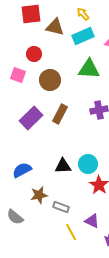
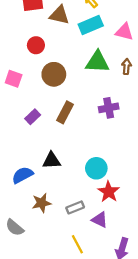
pink square: (18, 75) -> (14, 79), moved
purple rectangle: (31, 118) -> (33, 117), size x0.6
black triangle: (63, 166) -> (52, 160), moved
gray rectangle: (61, 207) -> (75, 207), moved, turned -42
purple triangle: (92, 221) -> (100, 220), moved

